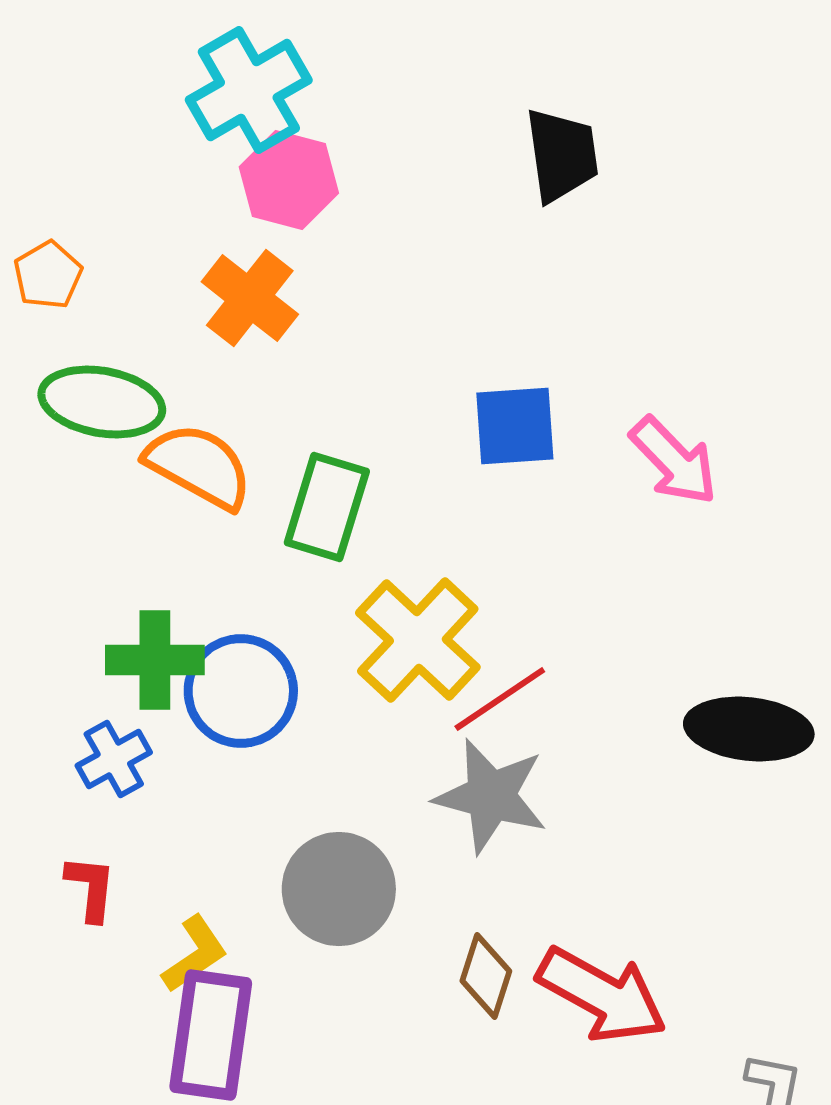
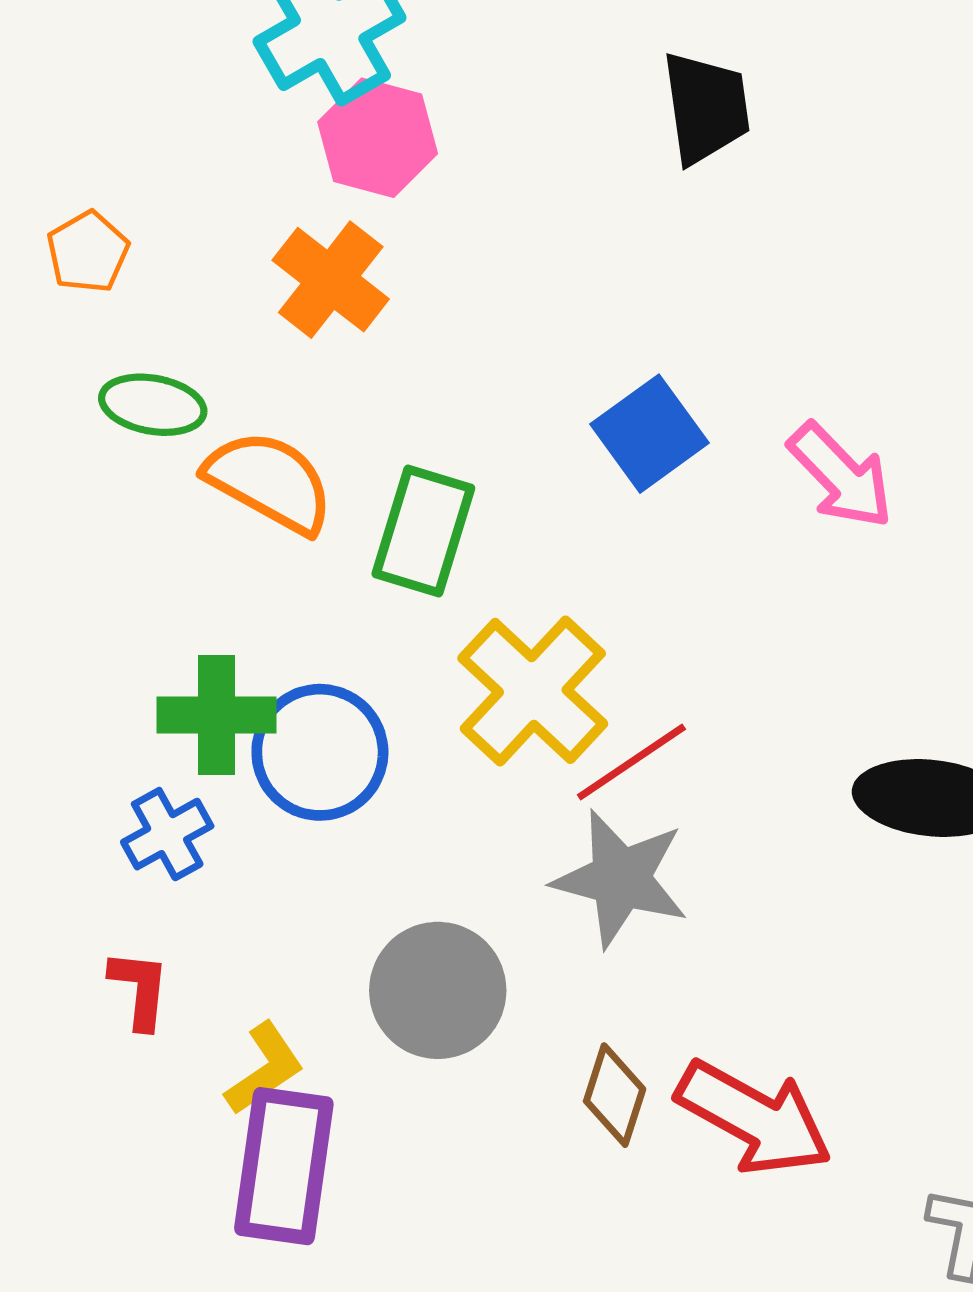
green ellipse: (102, 402) -> (153, 405), size x0.7
blue square: (515, 426) -> (649, 434), turned -32

